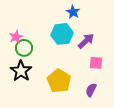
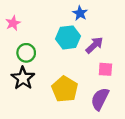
pink star: (16, 37) -> (13, 23), moved
purple semicircle: (91, 90) -> (100, 99), size x1.5

